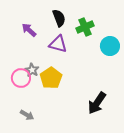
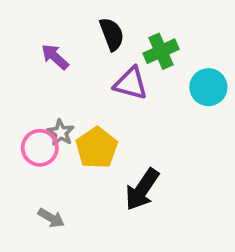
purple triangle: (58, 44) -> (131, 83), moved
black arrow: (97, 103) -> (142, 189), moved

